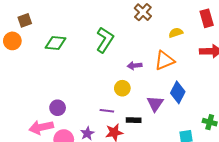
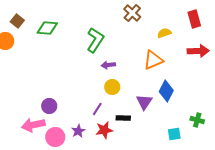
brown square: (25, 20) -> (17, 21), turned -32
green diamond: (56, 43) -> (47, 28), moved
purple arrow: (135, 66) -> (108, 65), moved
purple line: (107, 111) -> (97, 109), turned -64

